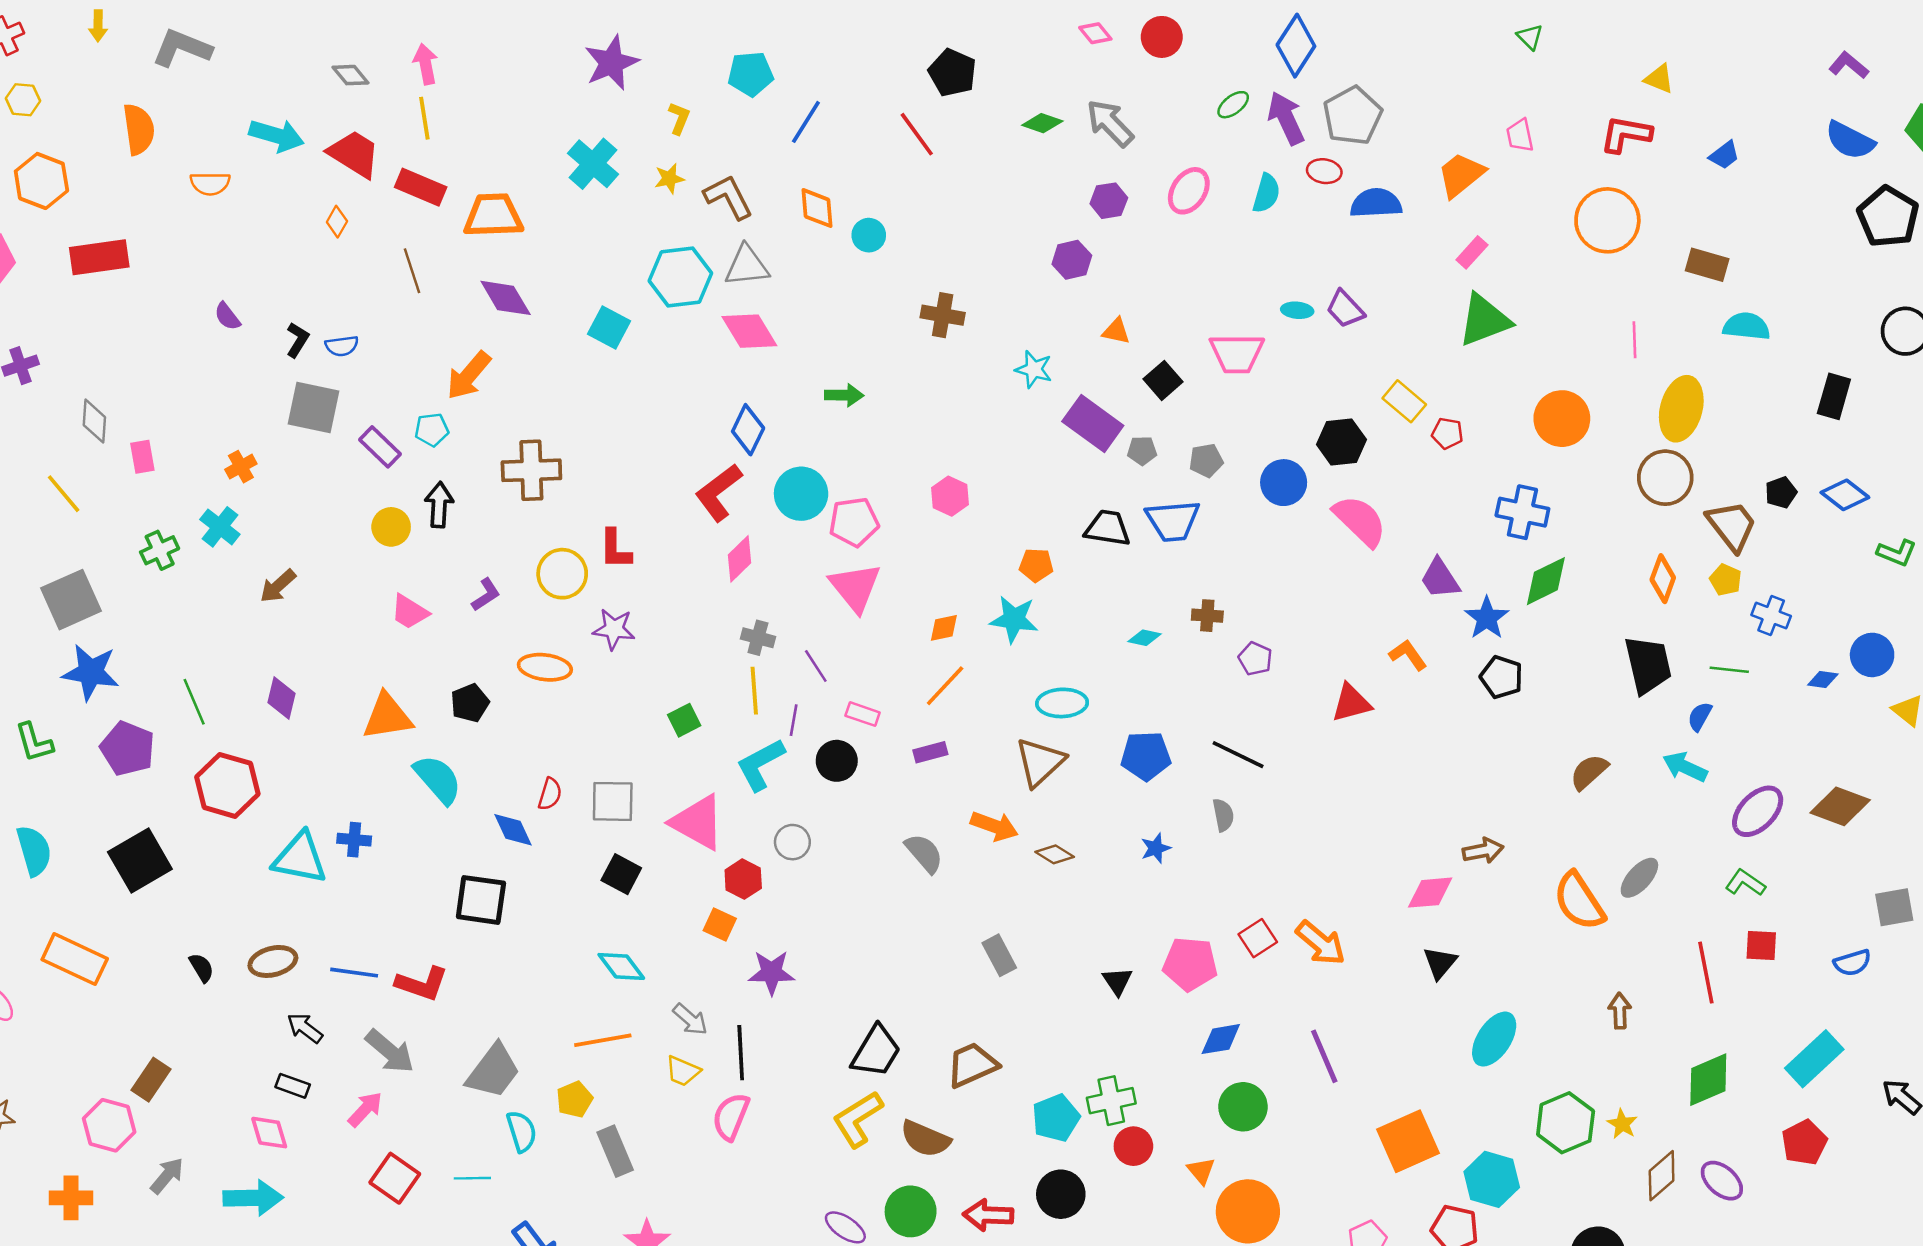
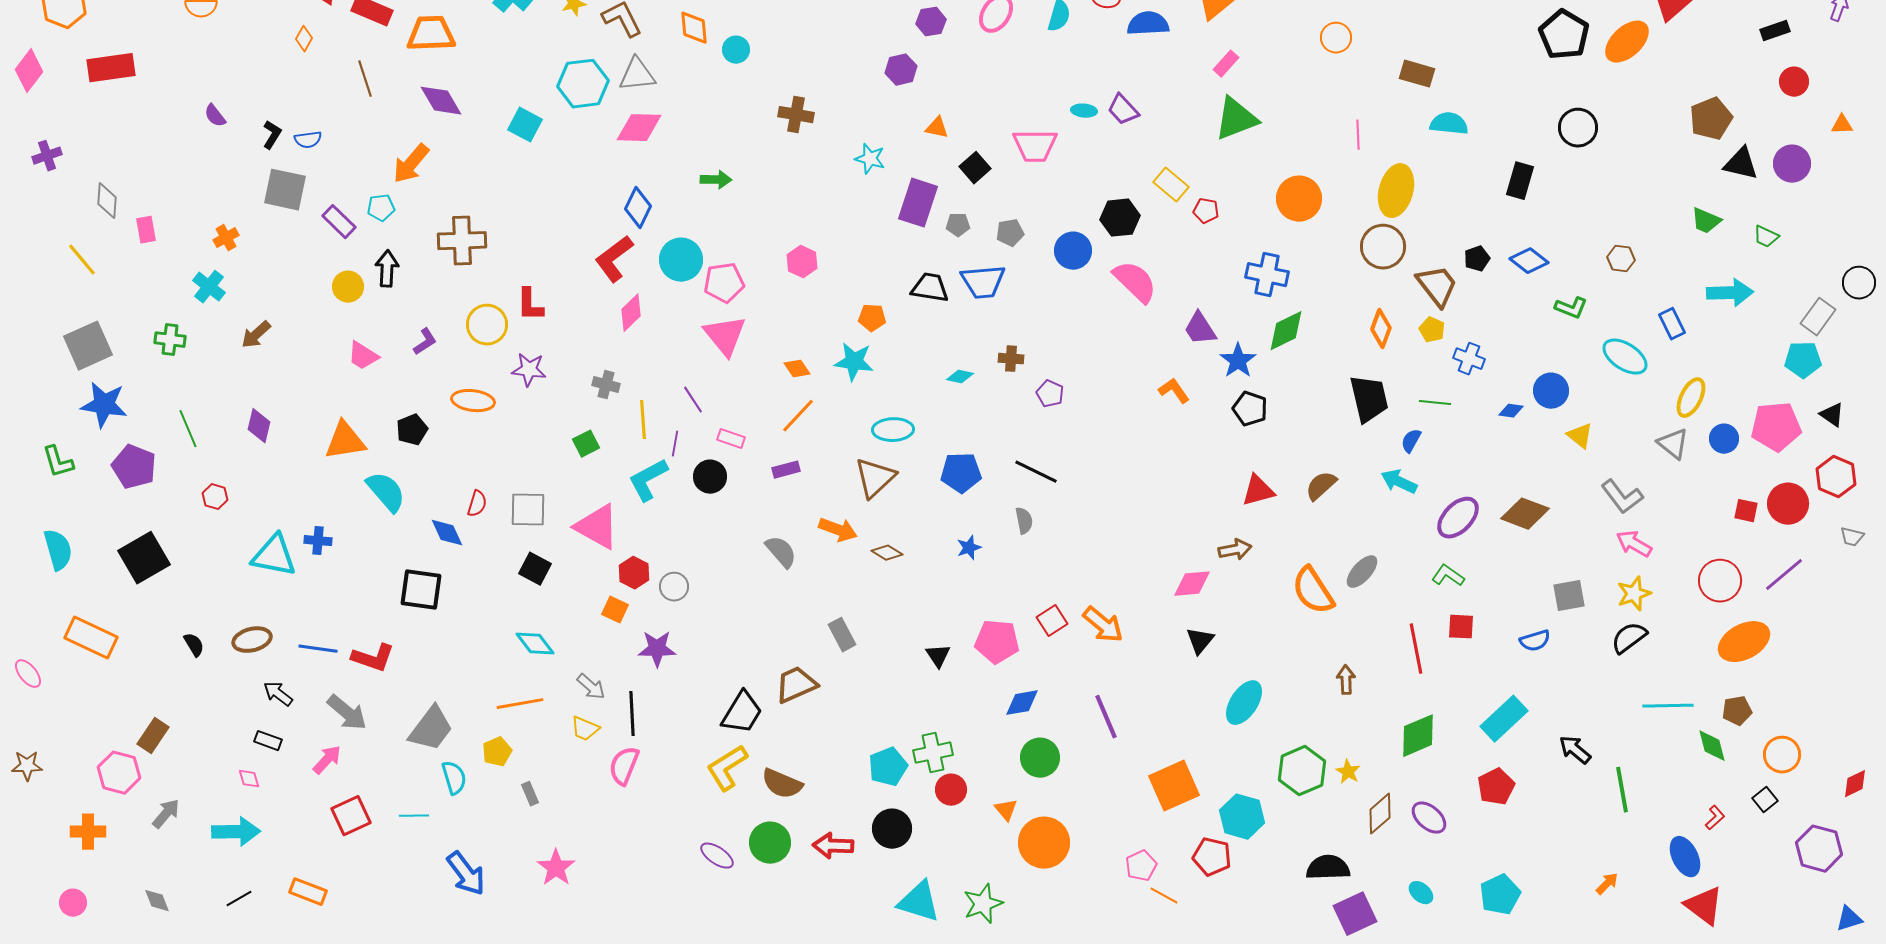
orange circle: (1607, 220) -> (1336, 38), size x0.6
pink diamond: (749, 331) -> (639, 128), turned -57
purple rectangle: (1093, 424) -> (918, 203), turned 72
green cross: (160, 550) -> (170, 340), moved, turned 32
orange diamond: (944, 628) -> (797, 369), turned 68
gray cross: (758, 638) -> (606, 385), moved
red triangle: (1351, 703) -> (1258, 491), moved
red hexagon: (227, 785) -> (215, 497), size x0.5
gray circle: (792, 842) -> (674, 587), moved
brown trapezoid: (972, 1065) -> (796, 685), moved
pink diamond: (269, 1133) -> (249, 779), size x0.7
gray rectangle: (615, 1151) -> (530, 794), size x0.6
red square: (395, 1178) -> (351, 816), turned 30

